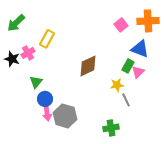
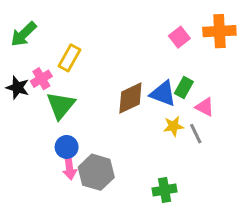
blue triangle: (140, 49) -> (163, 94), moved
green rectangle: (128, 66) -> (184, 88), moved
pink triangle: (138, 72) -> (205, 107), turned -48
green triangle: (36, 82) -> (61, 105), moved, size x1.5
gray line: (126, 100) -> (196, 134), moved

